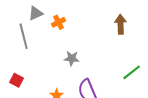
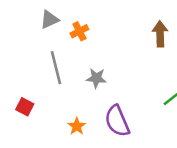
gray line: (24, 36) -> (56, 68), moved

